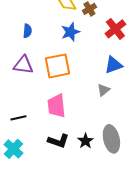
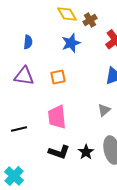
orange square: (57, 66) -> (58, 77), size x0.6
gray triangle: (103, 90) -> (104, 110), moved
cyan cross: (13, 149) -> (14, 176), moved

